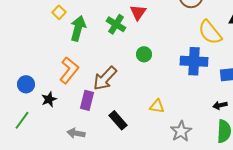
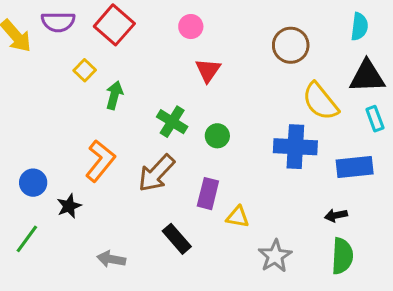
green cross: (116, 24) -> (172, 122), moved
green arrow: (78, 28) -> (114, 95), size x0.7
purple rectangle: (87, 100) -> (208, 194), moved

